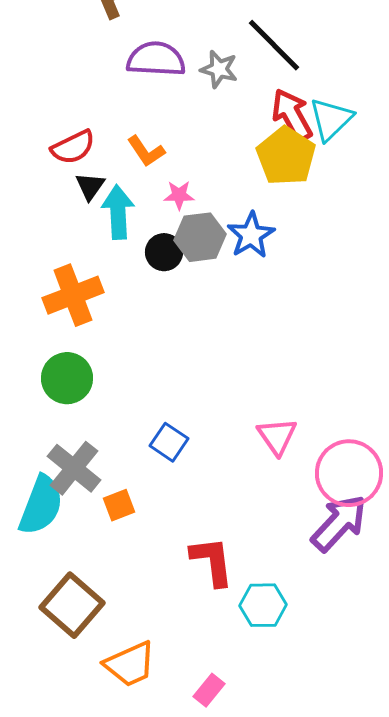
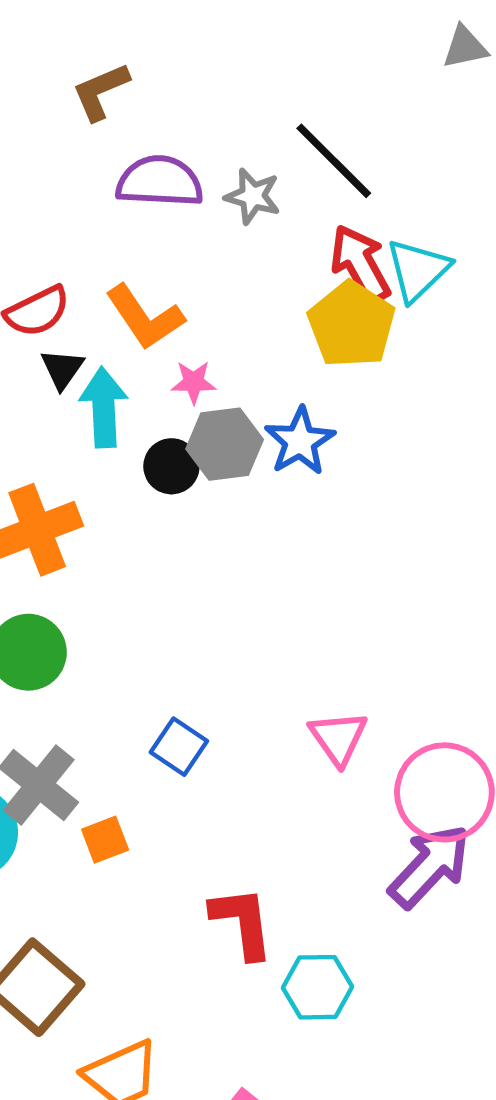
orange L-shape: (146, 151) -> (145, 317), size x1.4

